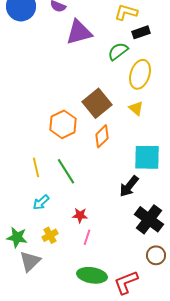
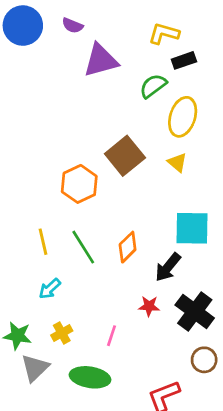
orange diamond: (102, 136) -> (128, 247), moved
red star: (80, 215) -> (149, 306), moved
green ellipse: (92, 275) -> (90, 377), moved

